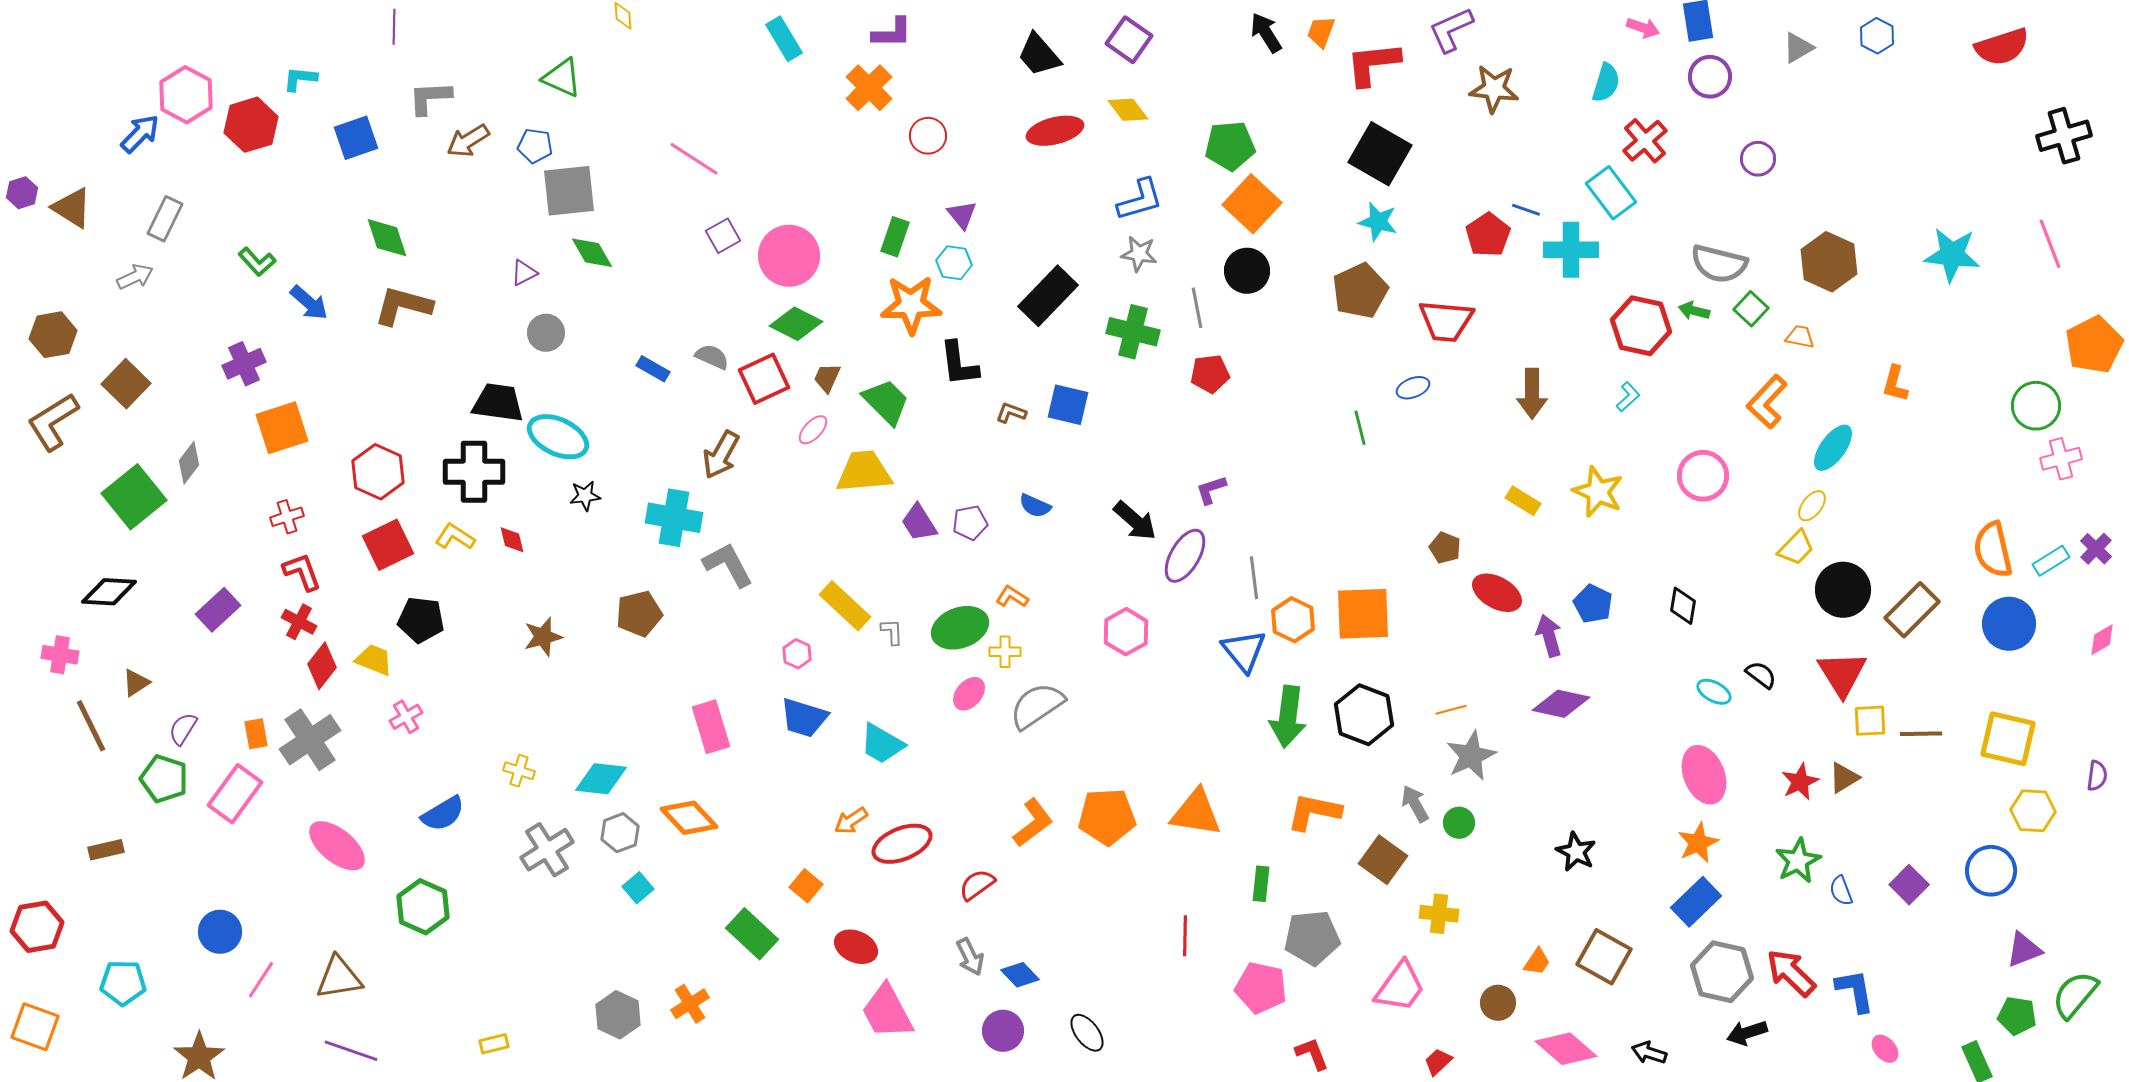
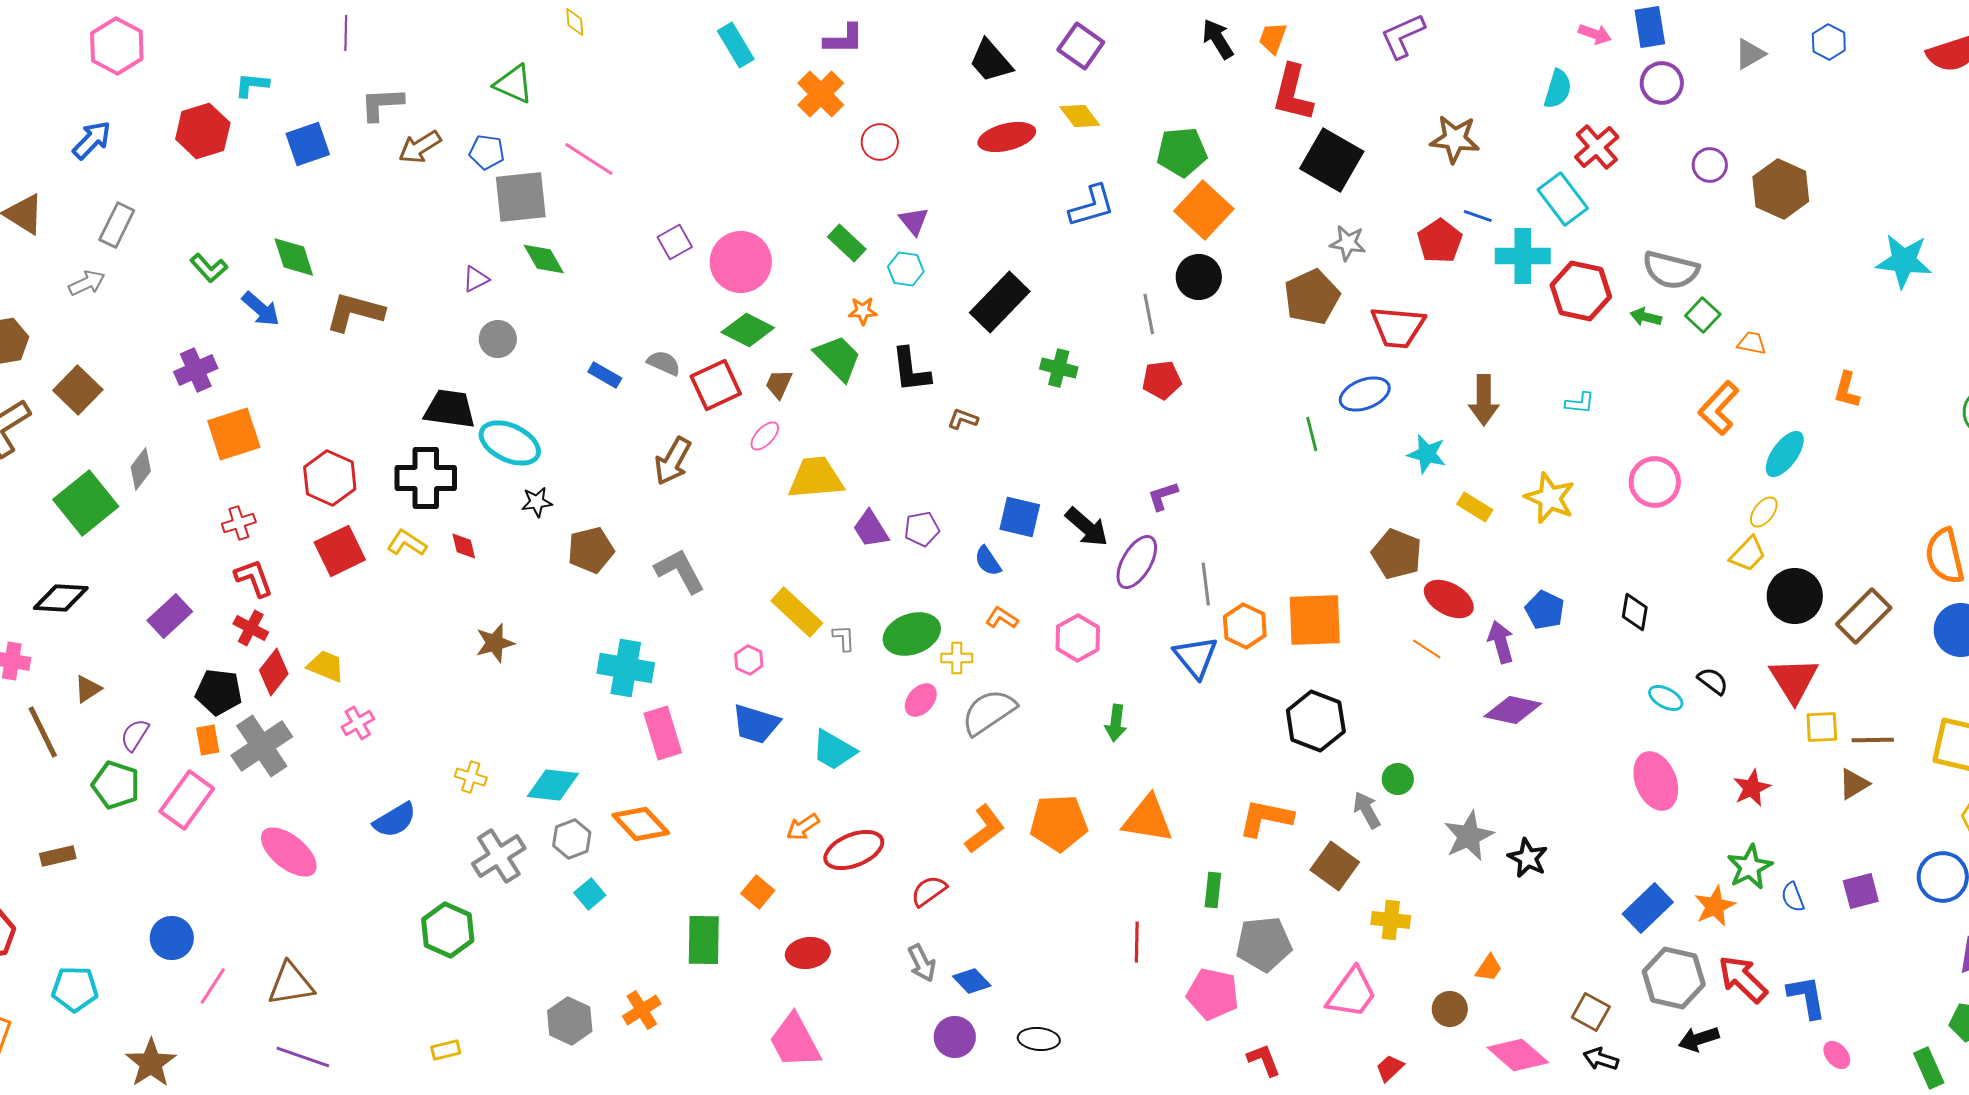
red L-shape: (1373, 64) -> (1293, 93), moved, turned -70
brown star: (1494, 89) -> (1455, 139), moved
pink hexagon: (186, 95) -> (117, 46), moved
pink line: (694, 159) -> (589, 159), moved
cyan star: (1378, 222) -> (1427, 454), moved
green rectangle: (895, 237) -> (847, 243), turned -66
green diamond: (387, 238) -> (294, 257), moved
gray star: (1139, 254) -> (1348, 243), moved
brown hexagon: (1829, 262) -> (1781, 189), moved
orange star: (911, 305) -> (863, 311), size x0.5
red hexagon: (1641, 326) -> (1581, 291), moved
green cross: (1133, 332) -> (1059, 368), moved, size x0.7
blue ellipse: (1413, 388) -> (1365, 394), size x1.5
cyan L-shape: (1628, 397) -> (1580, 403), turned 48
green trapezoid: (886, 402) -> (838, 358), moved
blue square: (1068, 405) -> (1020, 517), moved
blue semicircle: (1035, 506) -> (988, 561), moved, turned 32
cyan cross: (674, 518) -> (626, 668), moved
brown pentagon: (1445, 548) -> (1397, 554), size x1.6
orange L-shape: (1012, 597) -> (1002, 618), moved
brown pentagon: (639, 614) -> (591, 550), moved
black pentagon: (421, 620) -> (219, 692), moved
orange line: (1451, 710) -> (1427, 649), moved, turned 48
green arrow: (1288, 717) -> (1116, 723), moved, size x0.6
gray star: (1471, 756) -> (1469, 836), moved
brown triangle: (1844, 778) -> (1854, 784), moved
green circle: (1459, 823) -> (1398, 779), moved
orange star: (1698, 843) -> (1715, 906), moved
purple square: (1909, 885) -> (1861, 891), turned 30
green hexagon: (423, 907) -> (448, 930), moved
green rectangle: (752, 934) -> (704, 940), turned 48
red ellipse: (856, 947) -> (808, 953), turned -33
brown square: (1604, 957) -> (1591, 1012), moved, size x0.7
pink trapezoid: (887, 1012) -> (795, 1041), moved
black ellipse: (1087, 1033) -> (1039, 1039), turned -48

